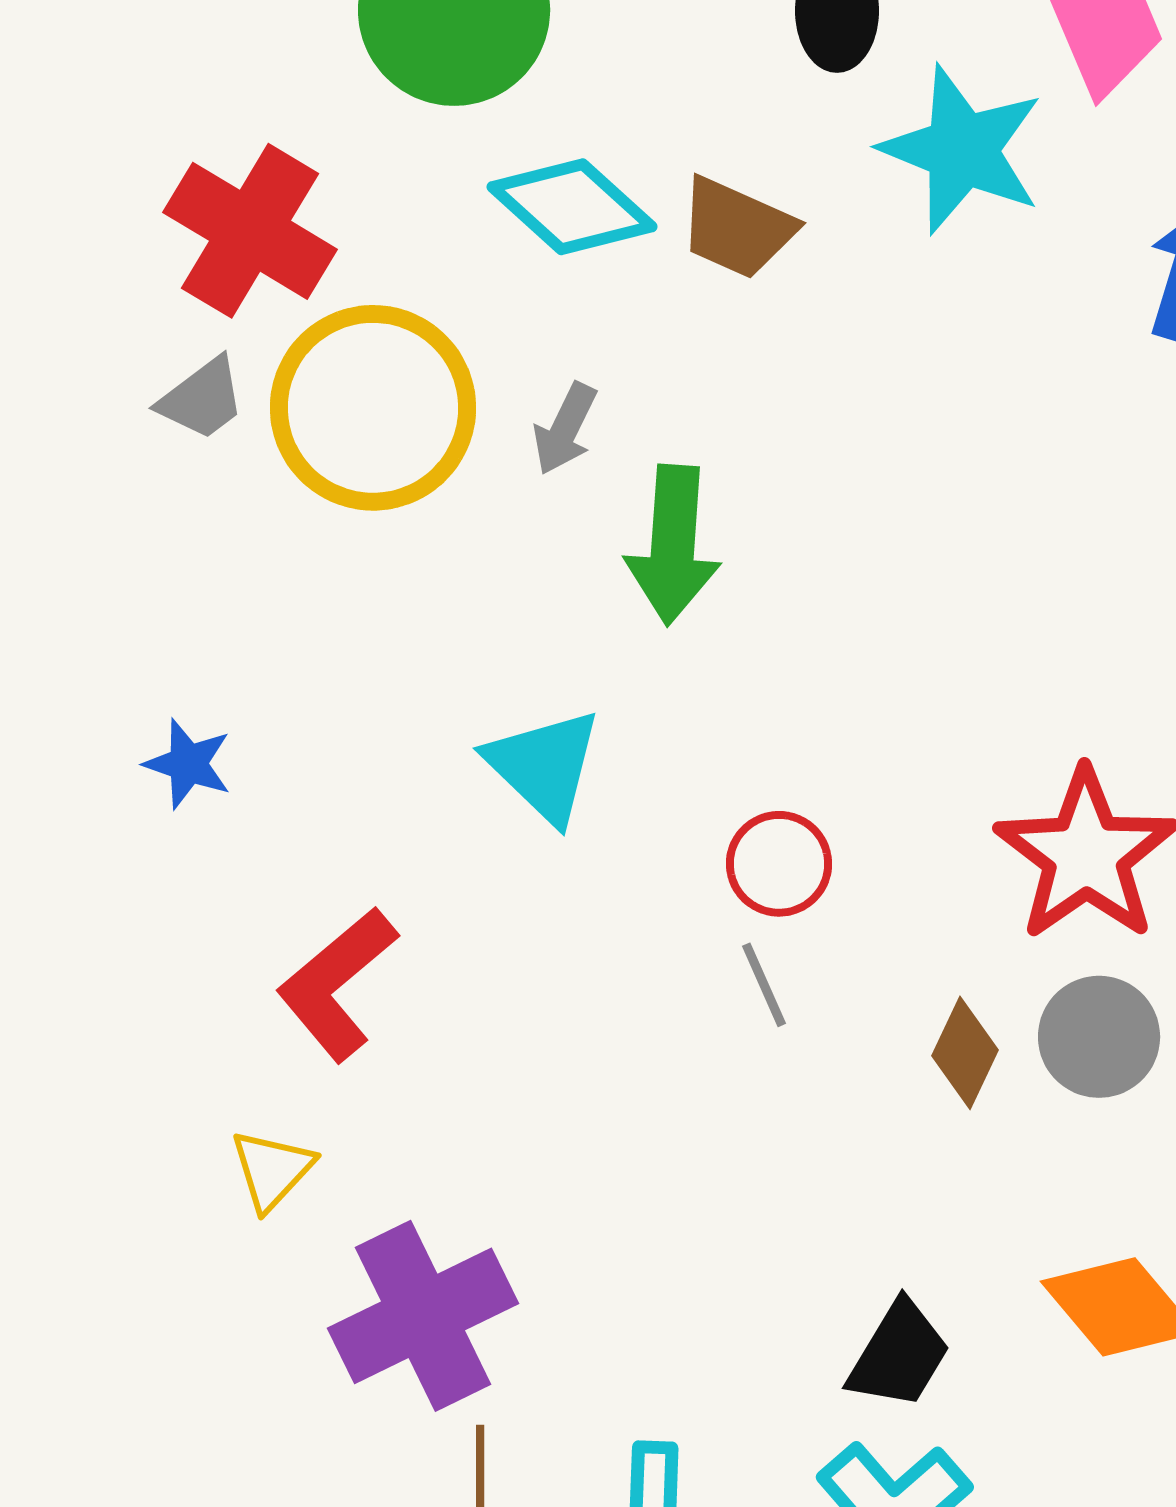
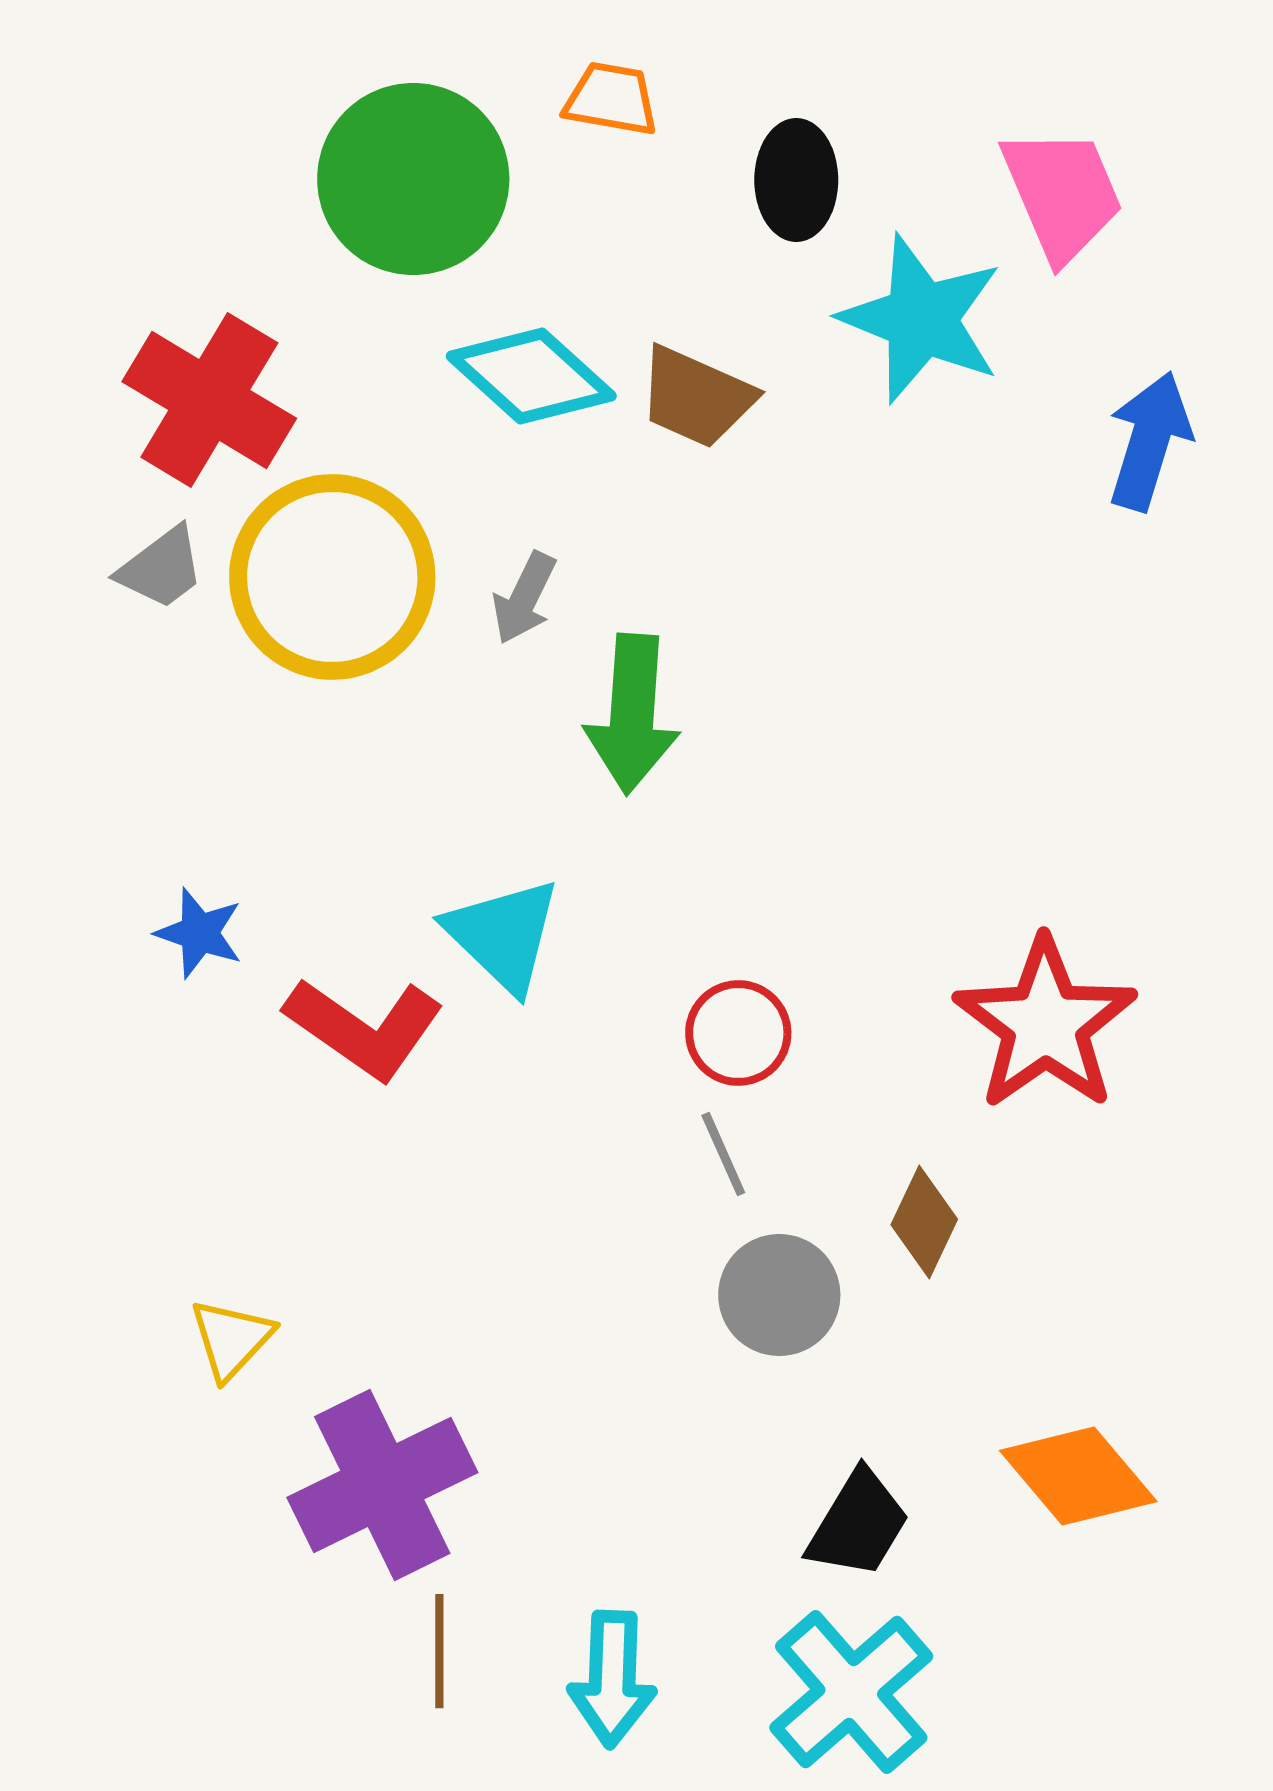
blue star: (188, 764) -> (199, 933), moved
red L-shape: (337, 984) -> (364, 1028), moved, turned -105
gray circle: (1099, 1037) -> (779, 1295), moved

